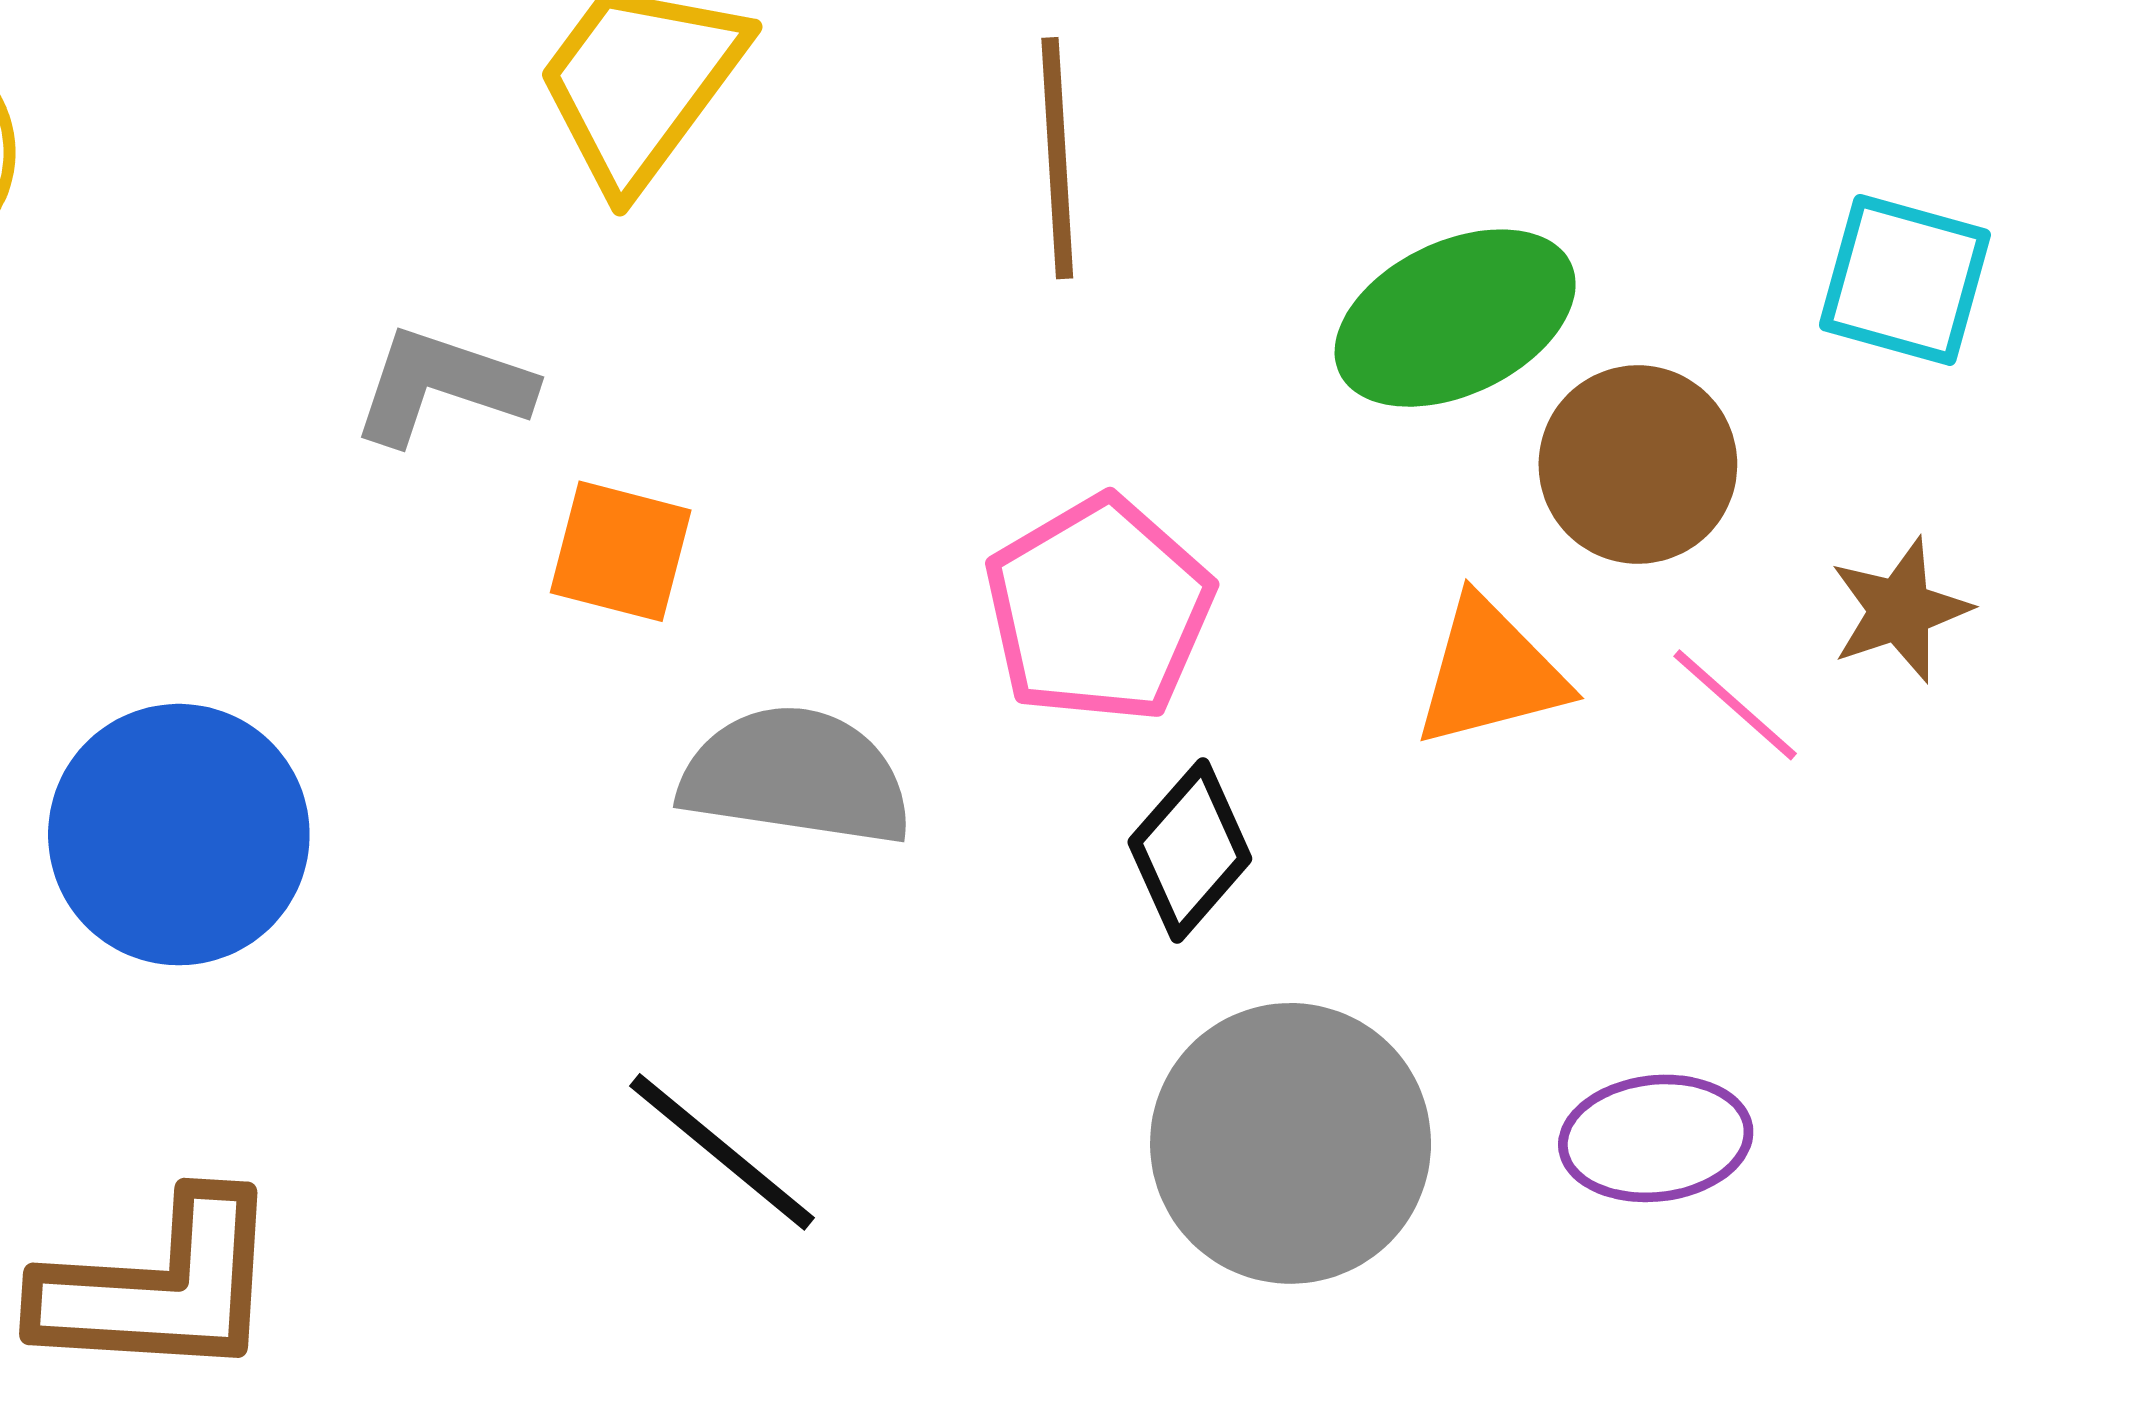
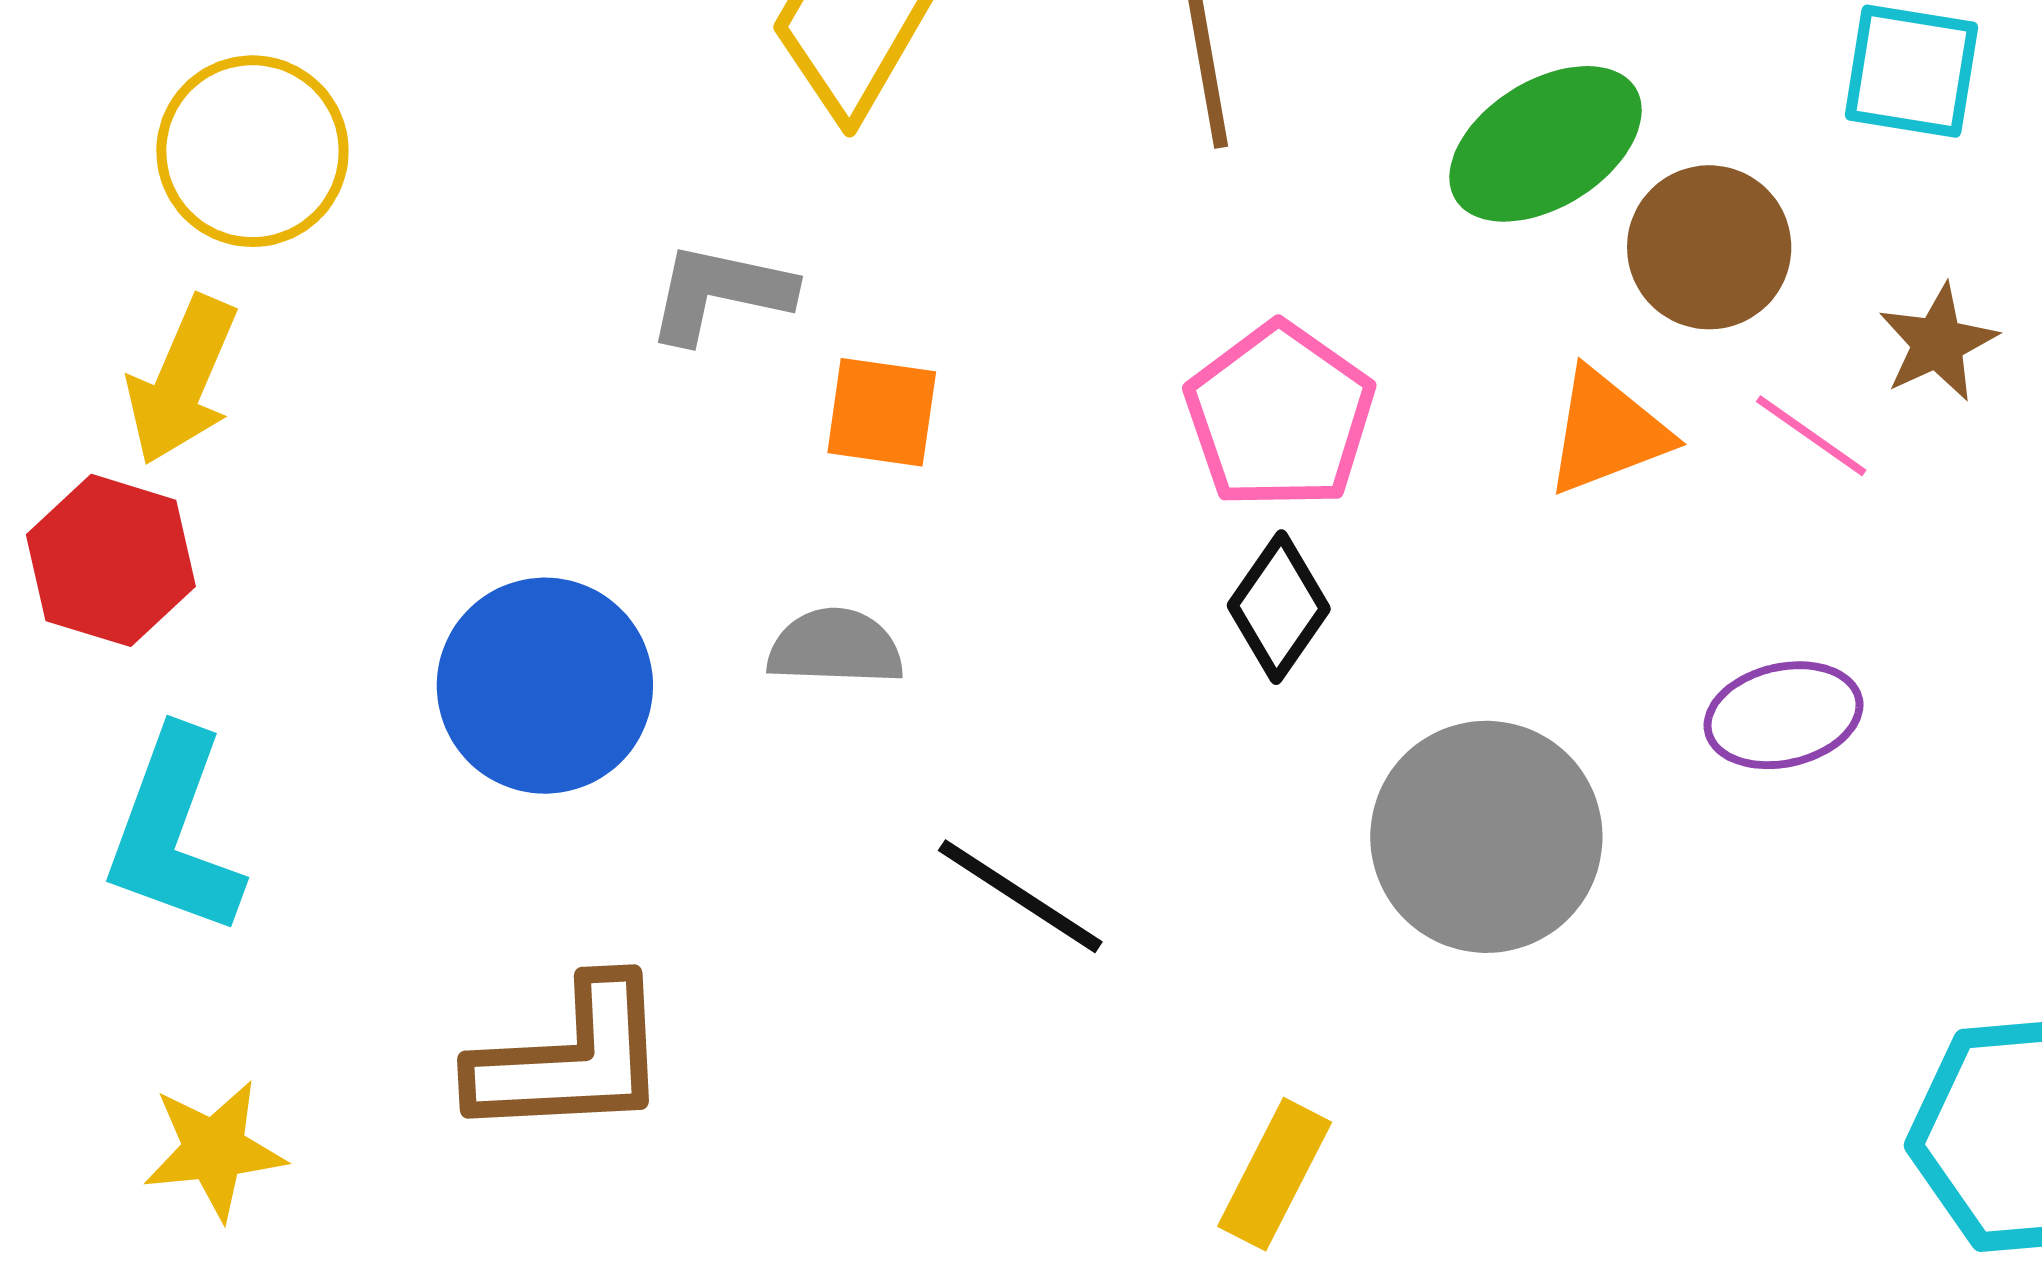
gray semicircle: (796, 776) -> (835, 647), moved, size x0.7
black diamond: (1190, 850) -> (1279, 607), moved
purple ellipse: (1656, 1138) -> (1784, 715), moved

